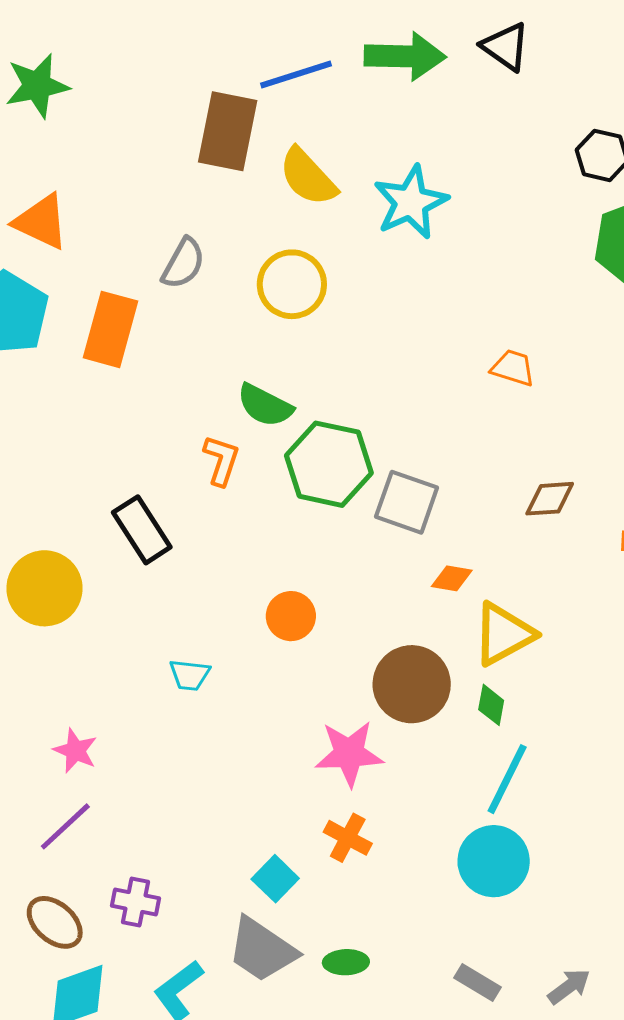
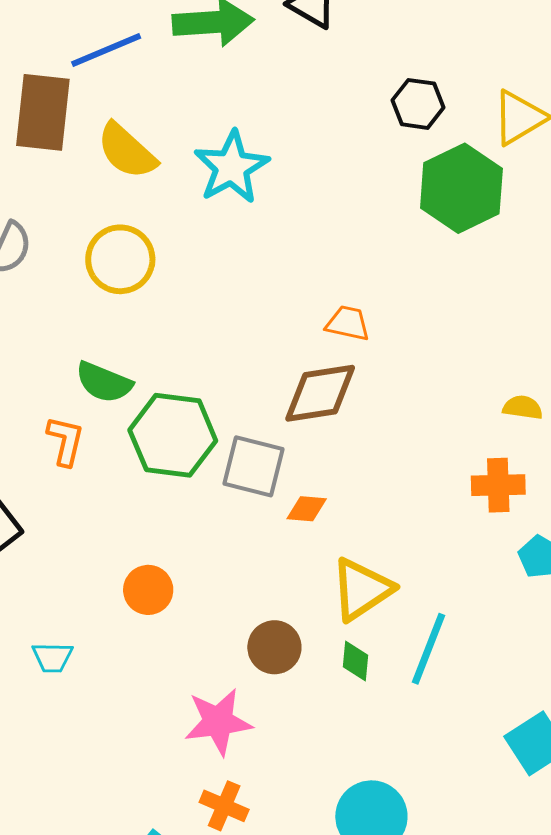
brown diamond: (550, 499) -> (320, 393), moved, size x1.5
orange diamond: (452, 578) -> (307, 509), moved
brown circle: (412, 684) -> (274, 647), size x0.7
cyan line: (507, 779) -> (428, 649), moved

